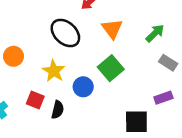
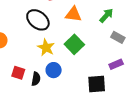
orange triangle: (112, 29) -> (73, 14), turned -42
yellow star: (54, 71) -> (46, 47), moved
blue circle: (83, 87) -> (54, 70), moved

